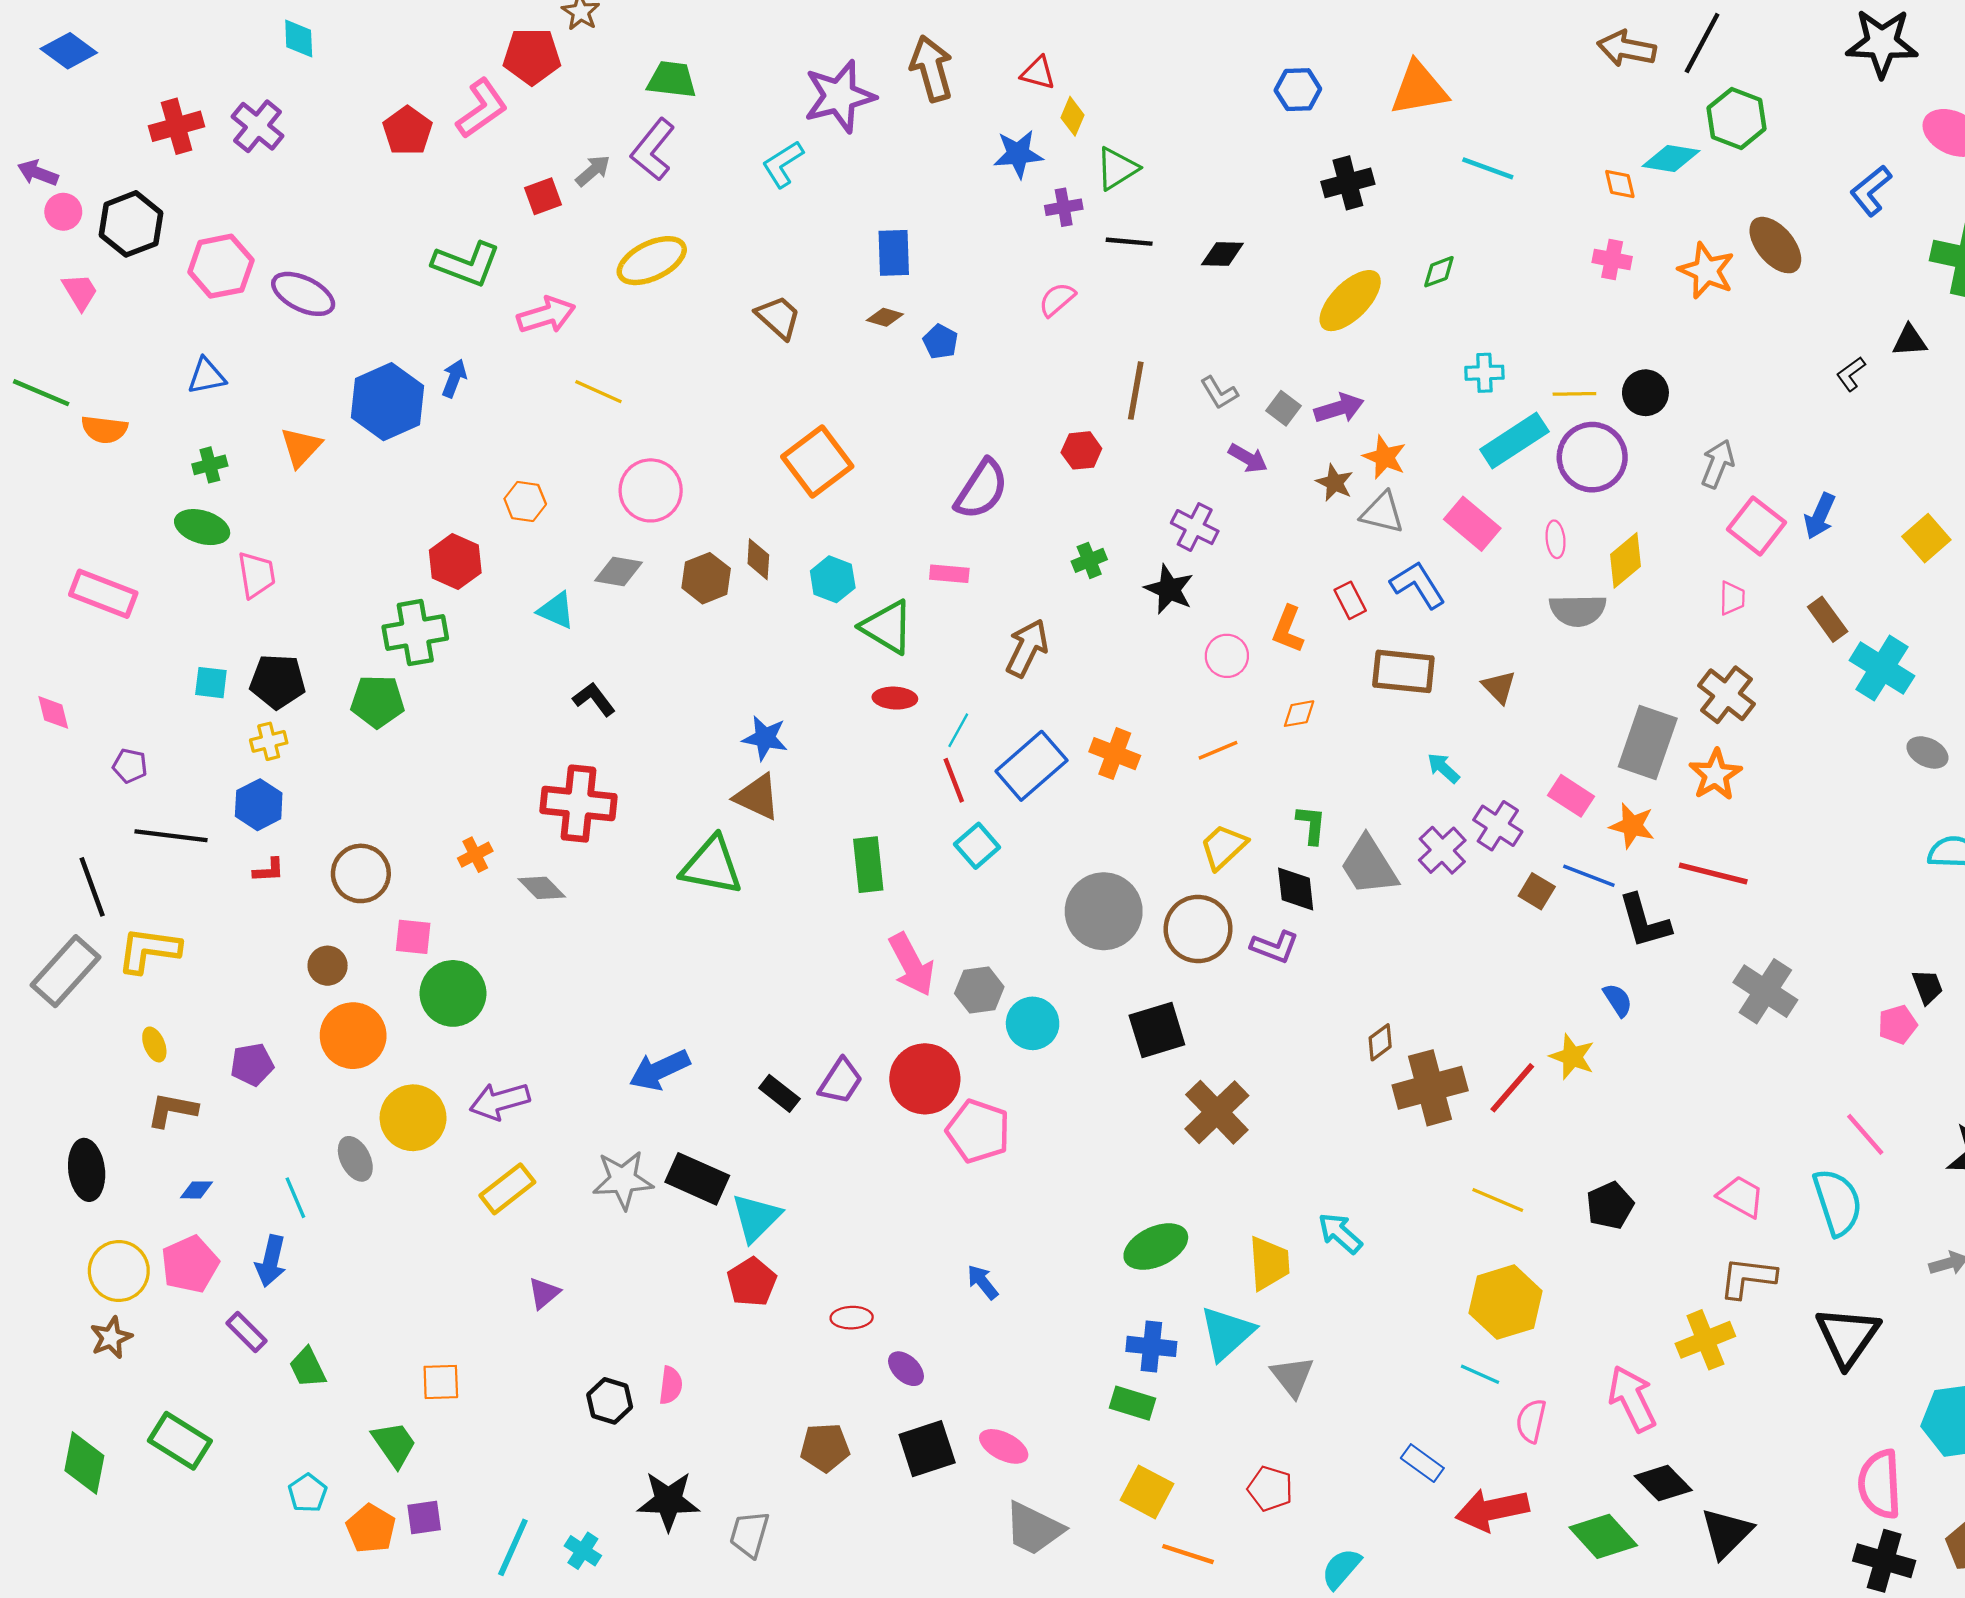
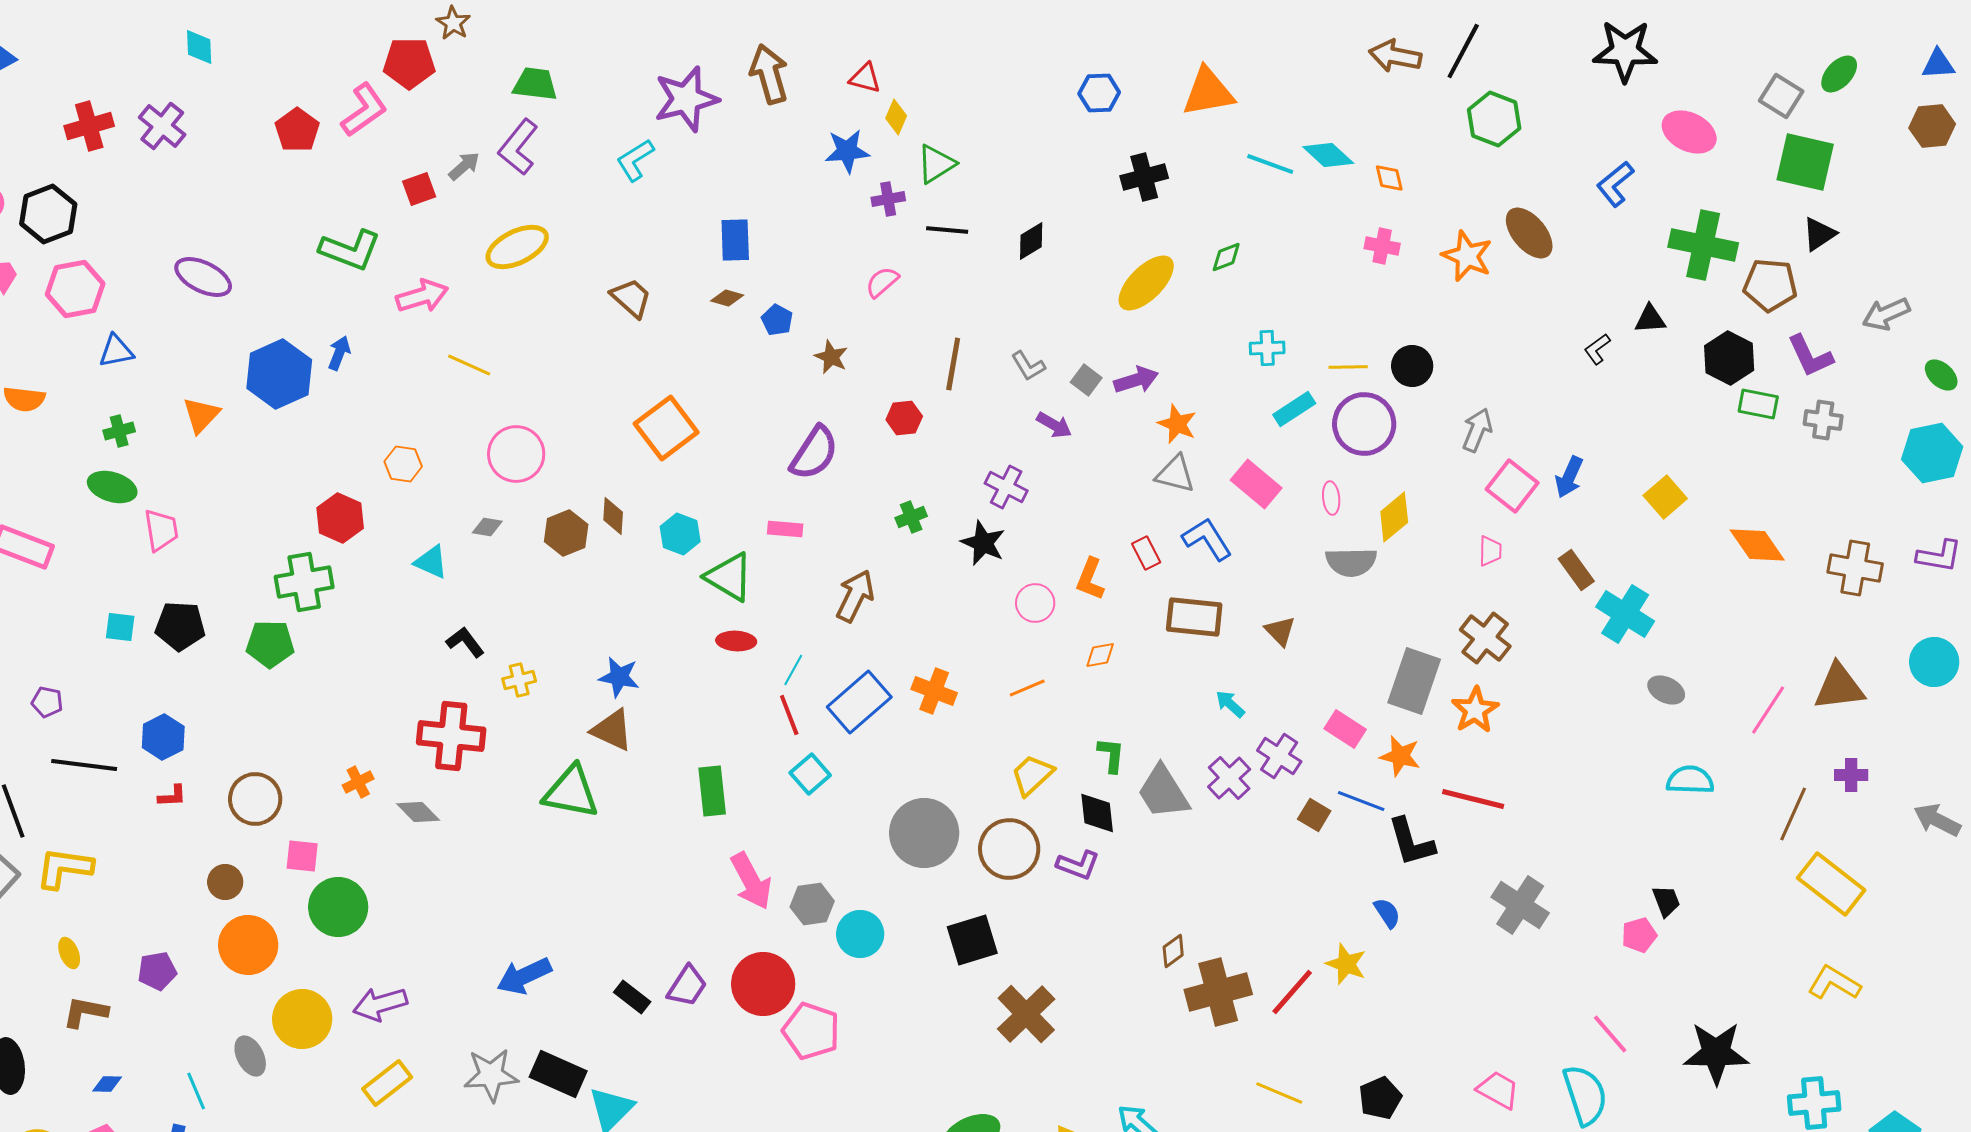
cyan diamond: (1671, 158) -> (1328, 155), moved, turned 33
black diamond: (1222, 254) -> (1031, 241), turned -33
pink hexagon: (221, 266) -> (75, 289), moved
cyan rectangle: (1514, 440) -> (1294, 409), size x0.7
brown star: (1335, 483) -> (831, 357), moved
gray diamond: (618, 571) -> (487, 527), size x0.7
yellow cross: (269, 741) -> (519, 680), moved

